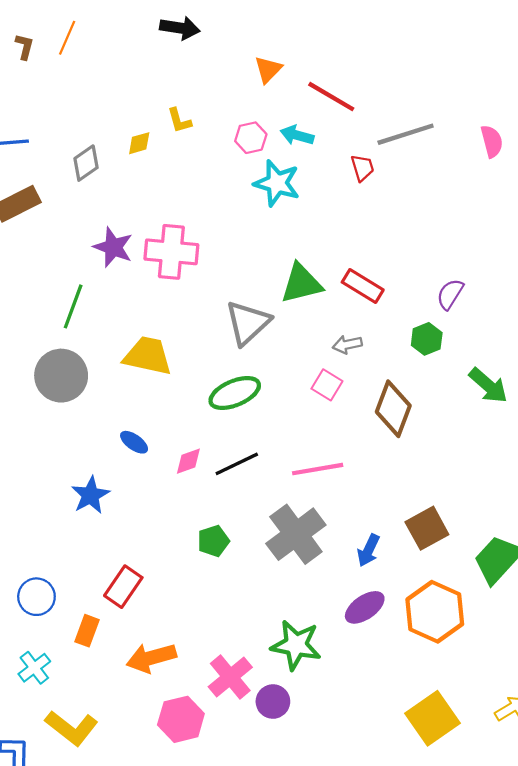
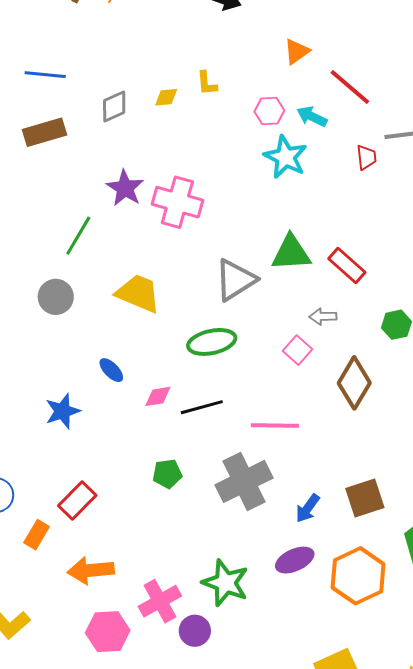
gray circle: (61, 376) -> (56, 297), size x0.7

